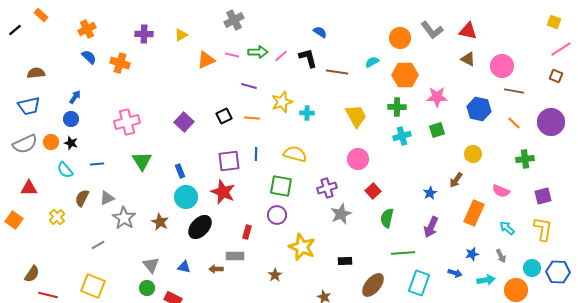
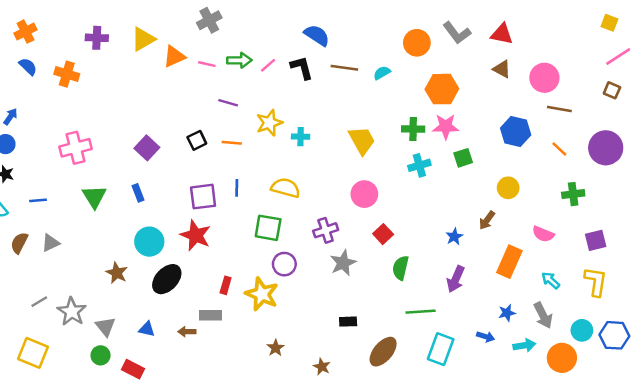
blue semicircle: (320, 32) -> (317, 35), size x1.5
yellow triangle: (181, 35) -> (143, 39), size x1.5
orange triangle: (206, 60) -> (174, 57), moved
brown line: (337, 72) -> (344, 68), moved
orange hexagon: (405, 75) -> (442, 89), moved
pink star: (437, 97) -> (446, 127), moved
blue rectangle: (180, 171) -> (138, 193), moved
purple circle: (277, 215) -> (284, 264), moved
gray star: (124, 218) -> (72, 312), moved
yellow star: (302, 247) -> (262, 294), moved
gray arrow: (501, 256) -> (543, 315), size x1.5
brown star: (275, 275) -> (276, 348), moved

